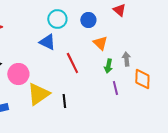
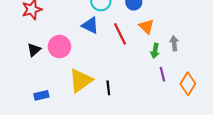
red line: (72, 63) -> (120, 34), moved
pink circle: (18, 74) -> (59, 47), moved
orange diamond: (142, 79) -> (188, 84), moved, turned 30

